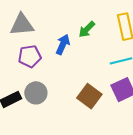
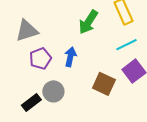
green arrow: (87, 29) -> (88, 22), size x1.4
blue arrow: (63, 44) -> (70, 57), moved

